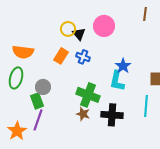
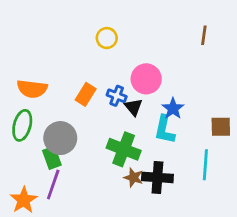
pink circle: (104, 26) -> (146, 79), moved
yellow circle: (68, 29) -> (107, 38), moved
black triangle: (79, 34) -> (134, 107), moved
gray circle: (43, 87) -> (60, 138), size x1.5
brown star: (83, 114) -> (134, 177), moved

